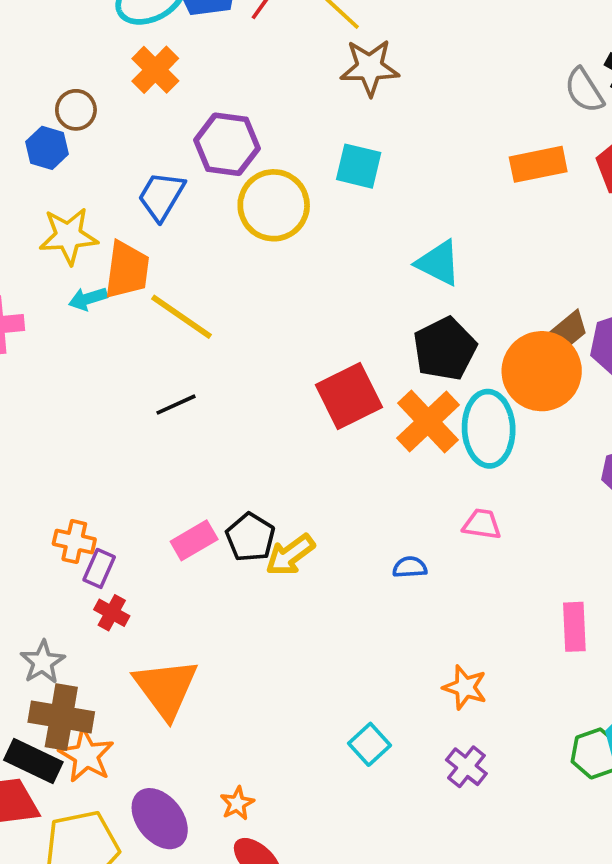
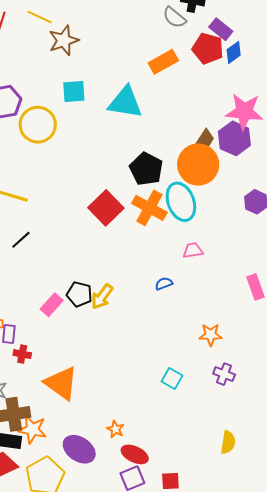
cyan triangle: (438, 263) -> (125, 102), moved, size x1.4

